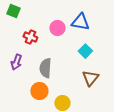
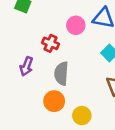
red cross: (30, 37) -> (51, 43), moved

